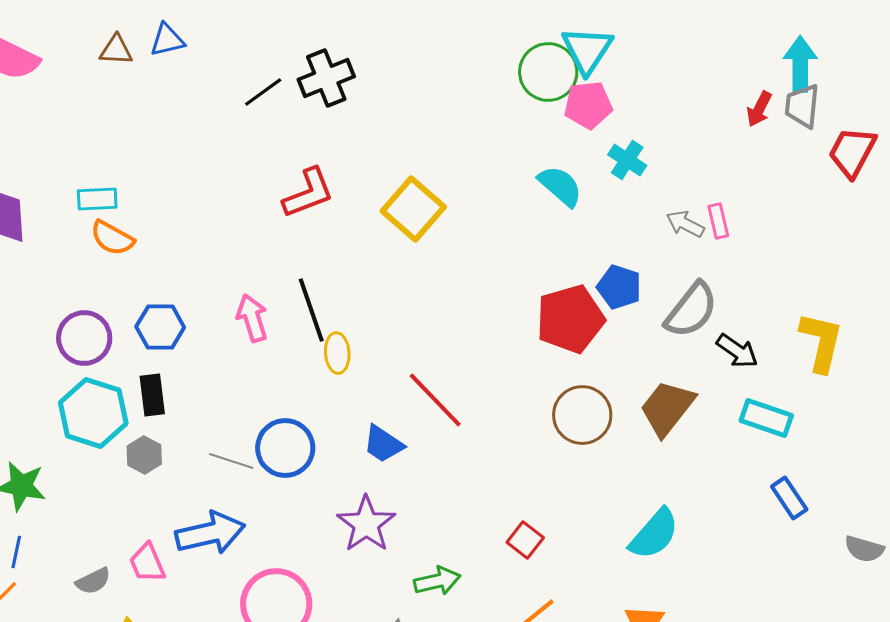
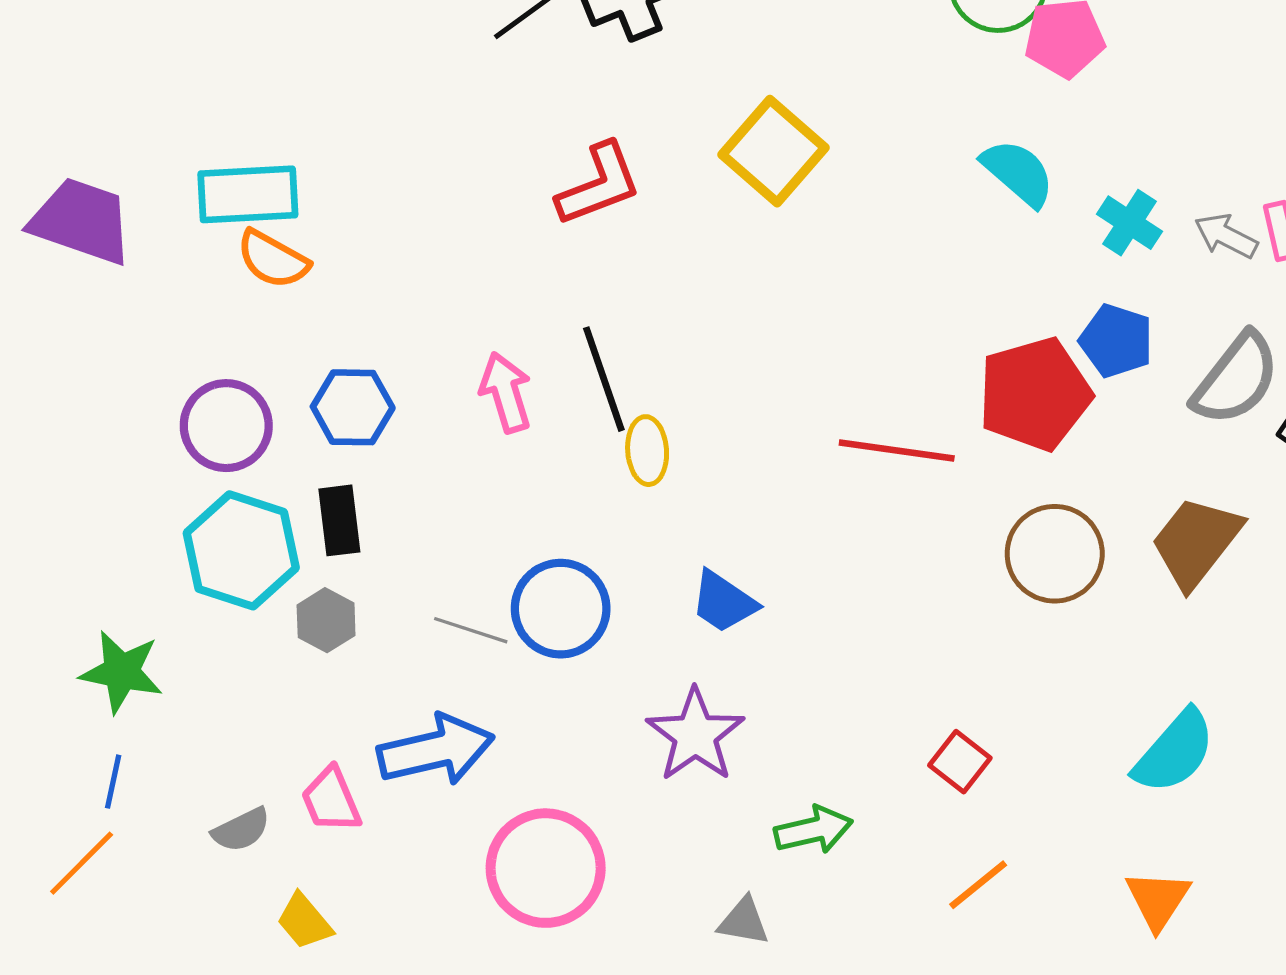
cyan cross: (627, 160) -> (1130, 223), moved
cyan rectangle: (97, 199) -> (248, 194), size x1.5
yellow square: (413, 209) -> (774, 151), moved
red line: (435, 400) -> (897, 451), moved, turned -38

